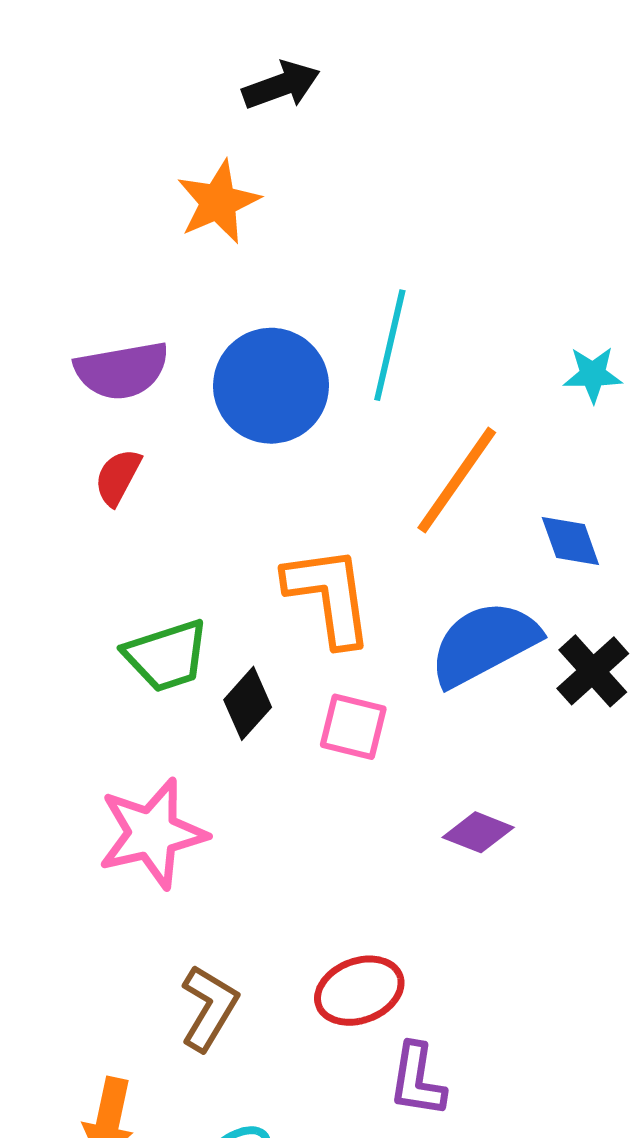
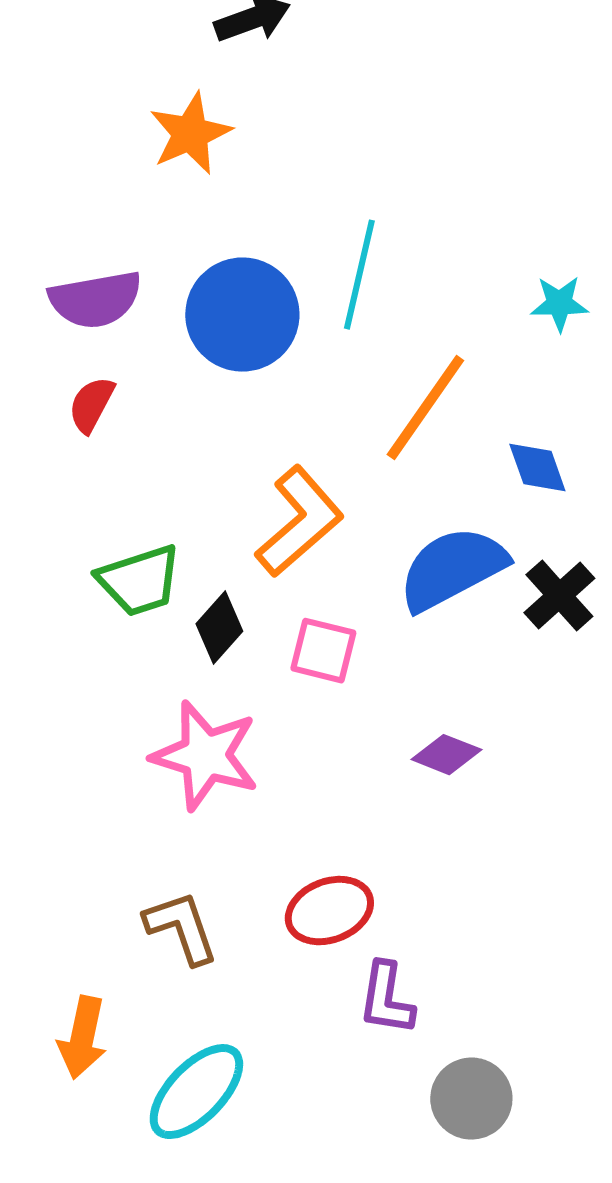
orange L-shape: (329, 596) -> (299, 522), turned 57
pink star: (152, 833) -> (205, 756), moved, turned 30
brown L-shape: (209, 1008) -> (181, 928), turned -50

